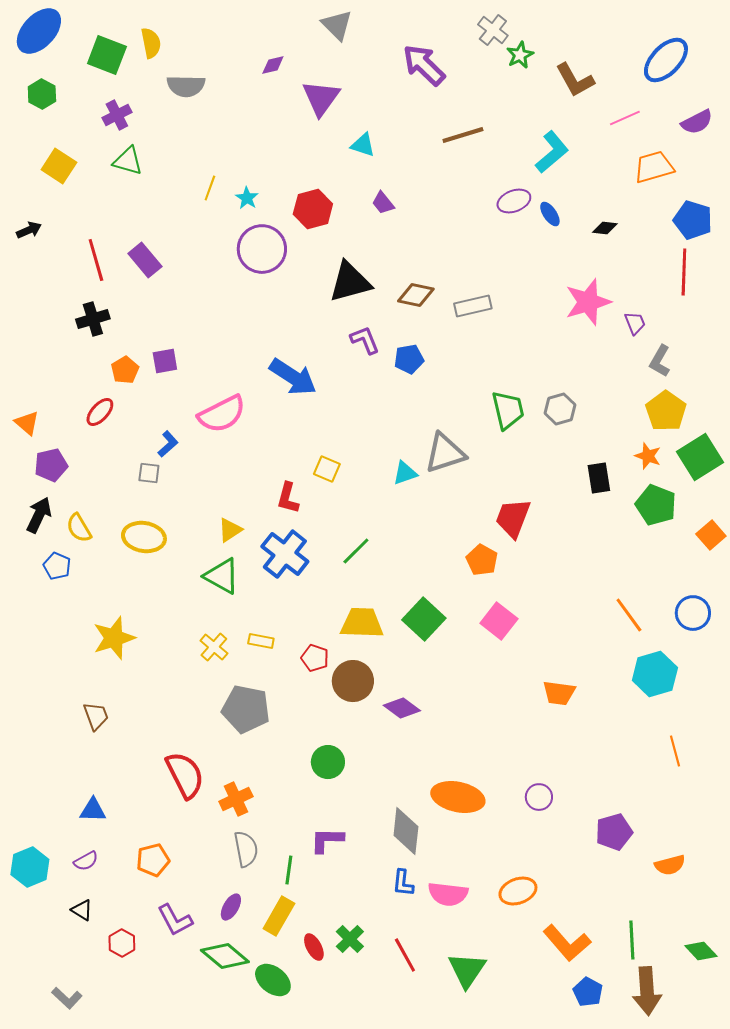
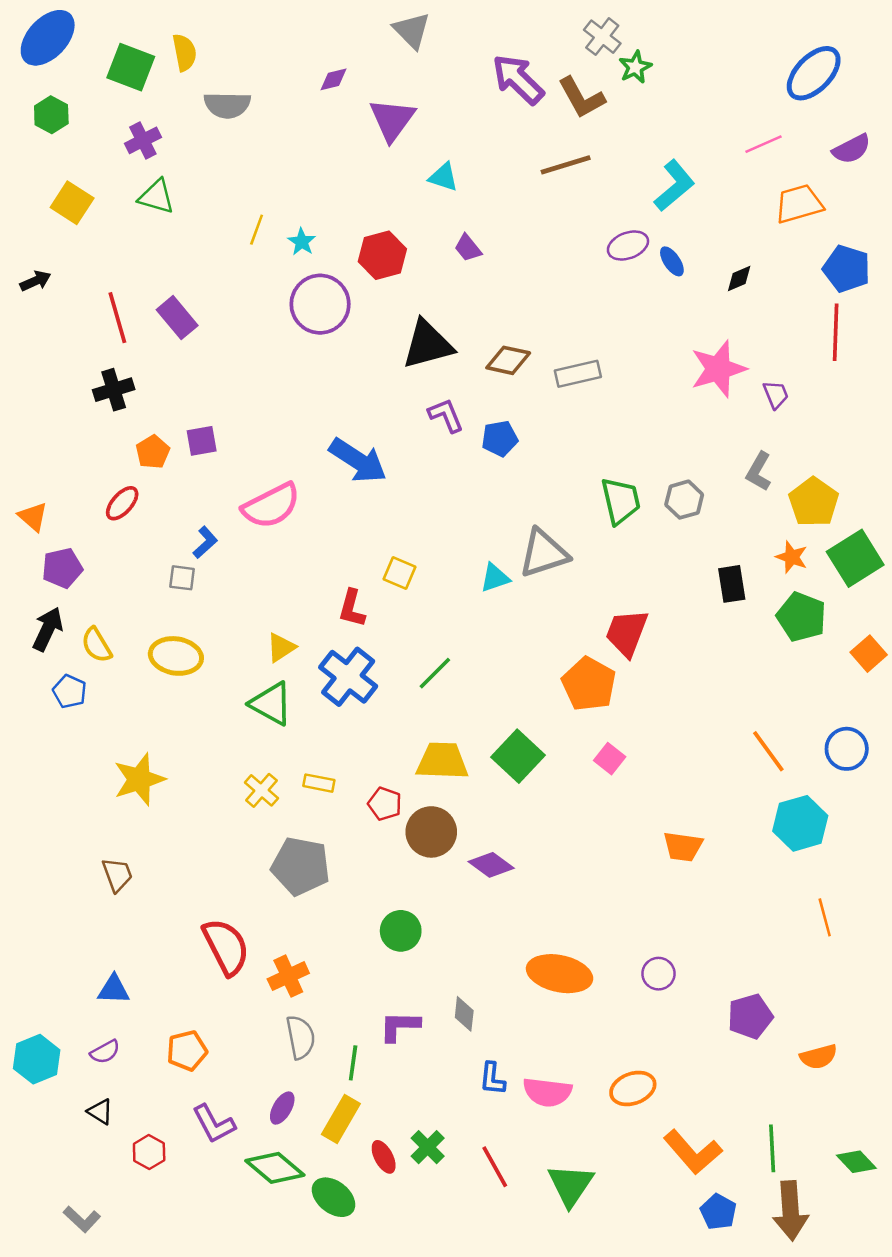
brown L-shape: (575, 80) -> (582, 98), moved
black diamond: (605, 228) -> (739, 278), turned -30
gray L-shape: (660, 361) -> (759, 472), moved
orange pentagon: (482, 560) -> (589, 684), size x1.4
pink square: (499, 621) -> (610, 759), size x0.7
gray diamond: (406, 831) -> (464, 1014), moved, size x0.6

